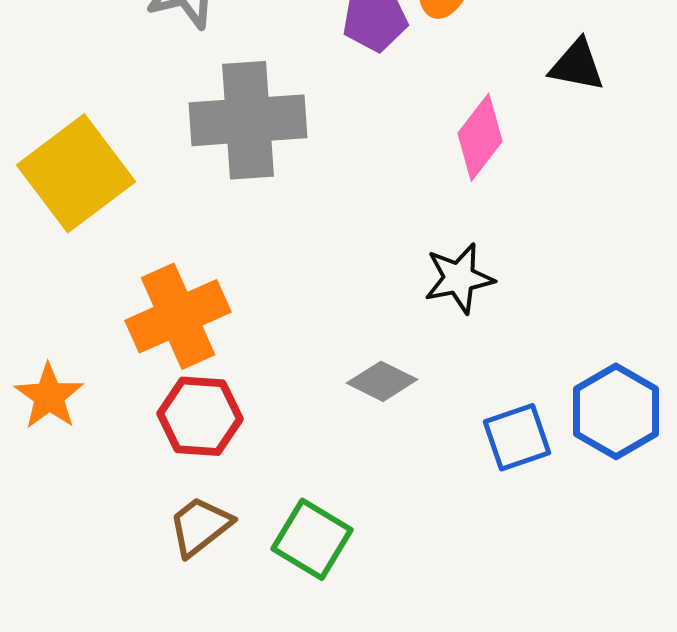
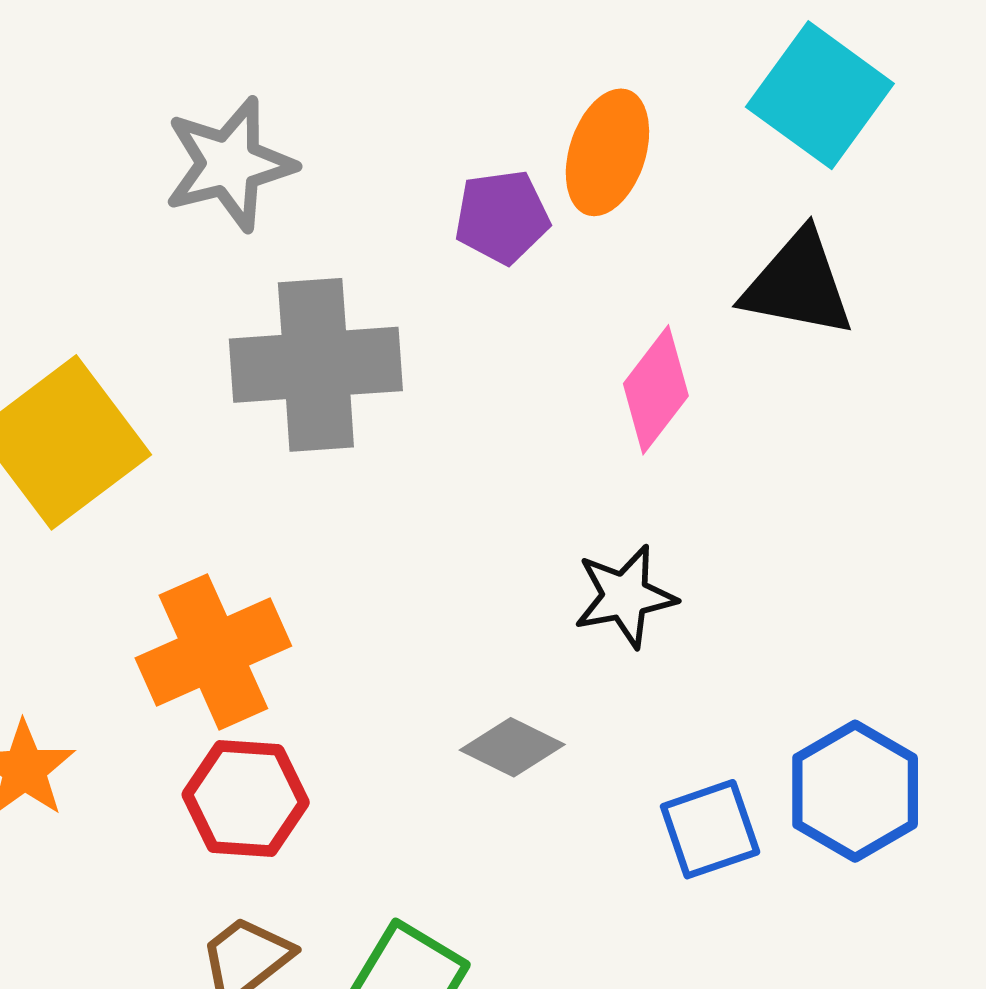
black triangle: (577, 65) -> (798, 284), size x1.4

